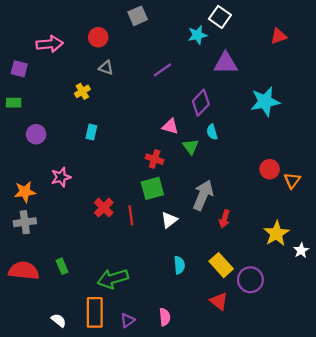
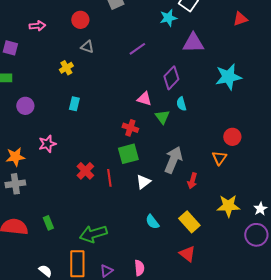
pink arrow: (50, 44) -> (37, 26), size x0.7
orange triangle: (292, 180) -> (219, 158), moved
yellow star: (276, 233) -> (228, 206), moved, turned 30
cyan semicircle: (179, 265) -> (152, 222), turned 147
purple circle: (250, 280) -> (256, 235), moved

